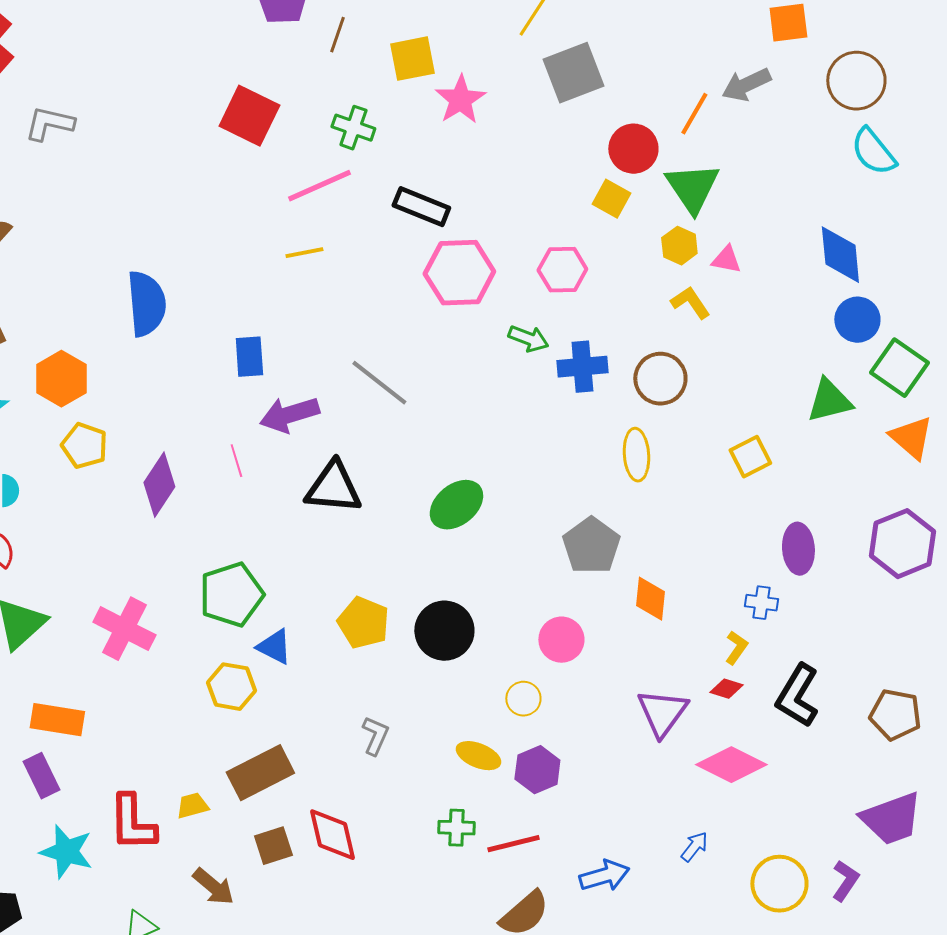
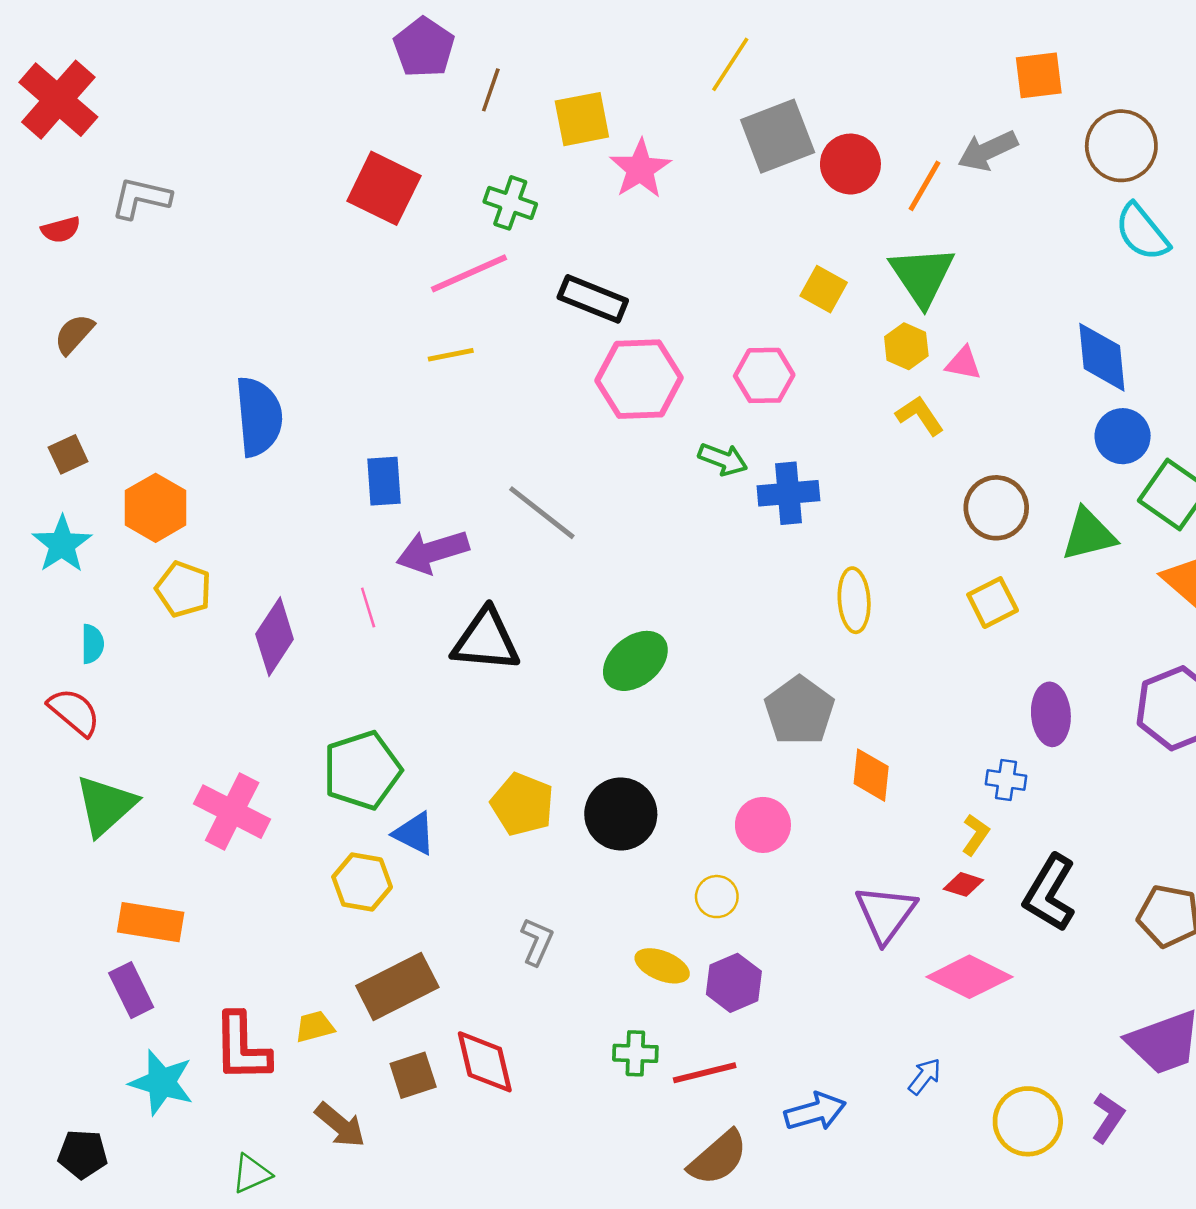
red circle: (633, 149) -> (850, 164), moved
brown circle: (660, 379) -> (996, 508), moved

